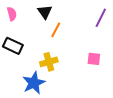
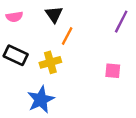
pink semicircle: (12, 14) -> (14, 17), turned 96
yellow cross: (49, 62) -> (50, 62), moved

